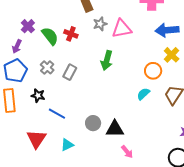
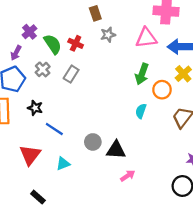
pink triangle: (122, 29) -> (146, 38), moved
green arrow: (107, 60) -> (142, 74), moved
gray cross: (47, 67) -> (43, 69), moved
gray rectangle: (70, 72) -> (71, 74), moved
cyan semicircle: (143, 94) -> (141, 111), moved, turned -32
pink arrow: (127, 152) -> (128, 176), turned -88

